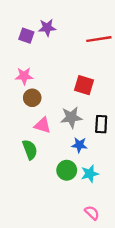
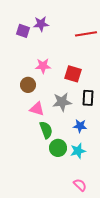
pink star: (24, 76) -> (43, 66), moved
black rectangle: (101, 124) -> (88, 98), moved
blue star: (79, 145) -> (80, 126), moved
green semicircle: (30, 150) -> (46, 130), moved

